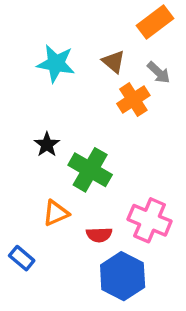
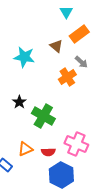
brown triangle: (114, 62) -> (56, 46), moved
orange triangle: (56, 213) -> (25, 149), moved

